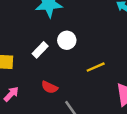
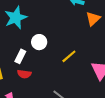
red semicircle: (49, 87) -> (24, 74), moved

